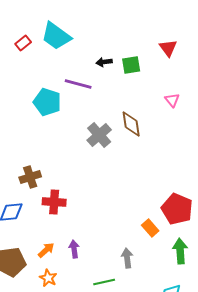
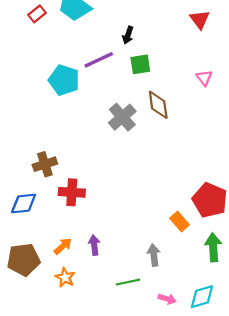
black arrow: (104, 62) -> (128, 35), turned -63
green square: (131, 65) -> (140, 64), moved
purple line: (78, 84) -> (99, 60), turned -40

